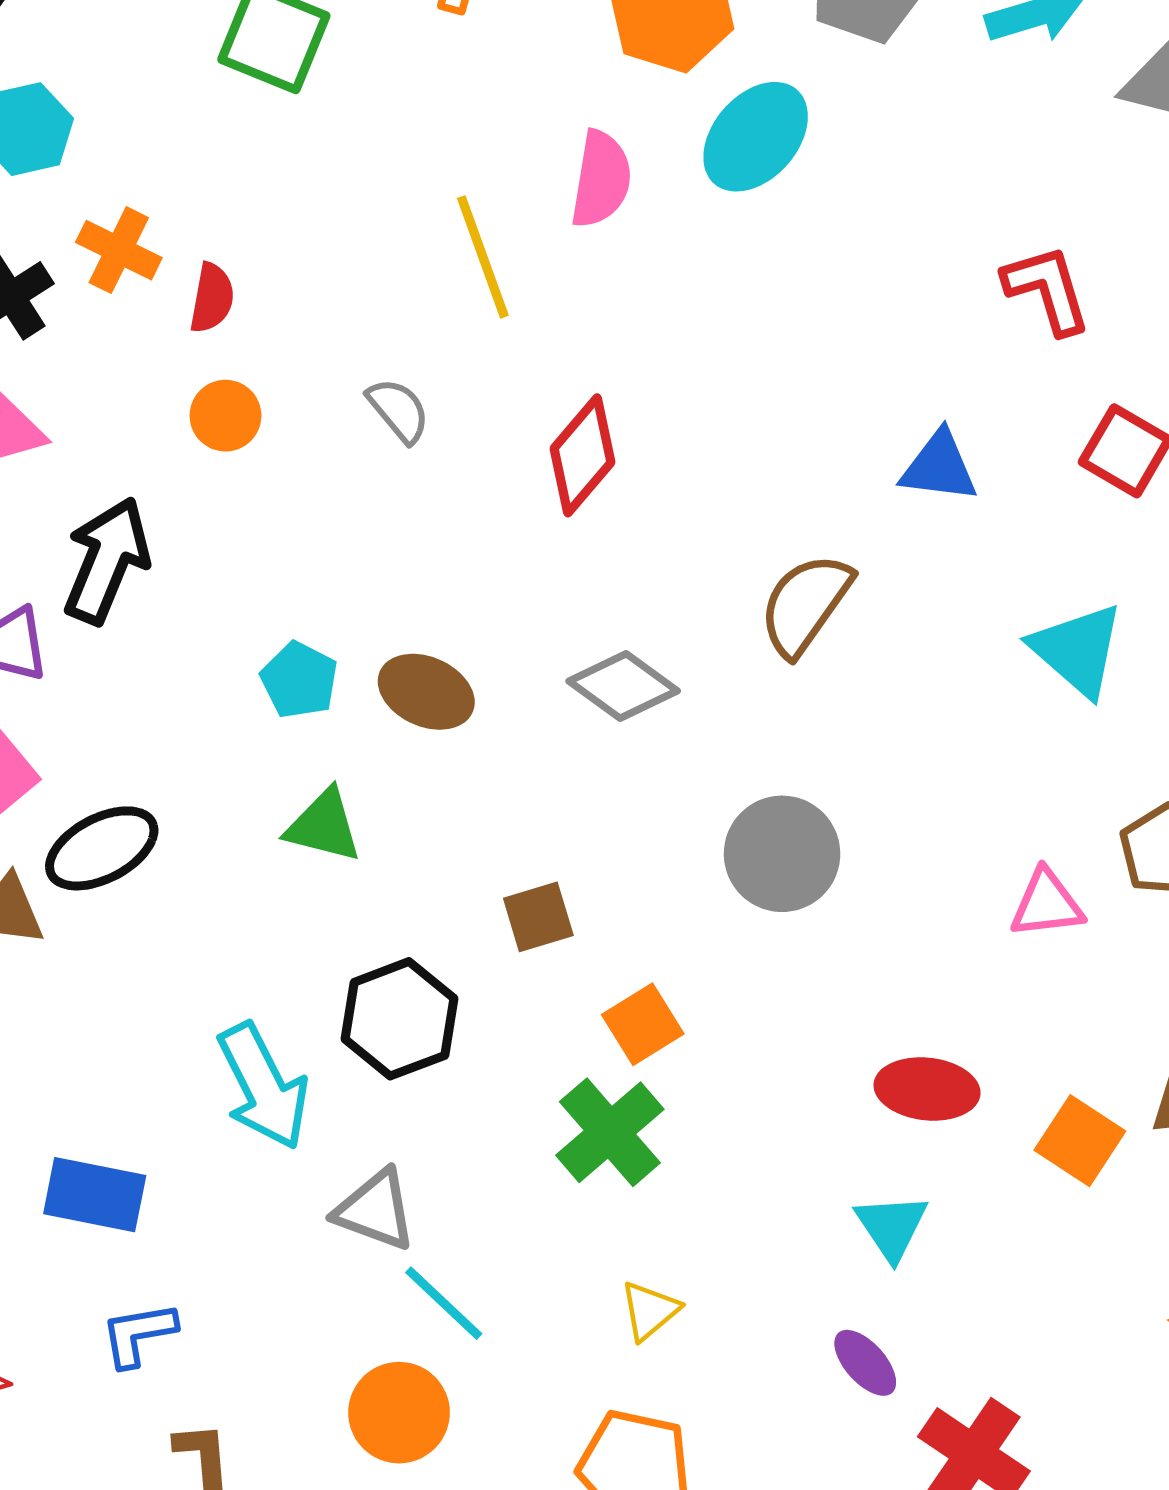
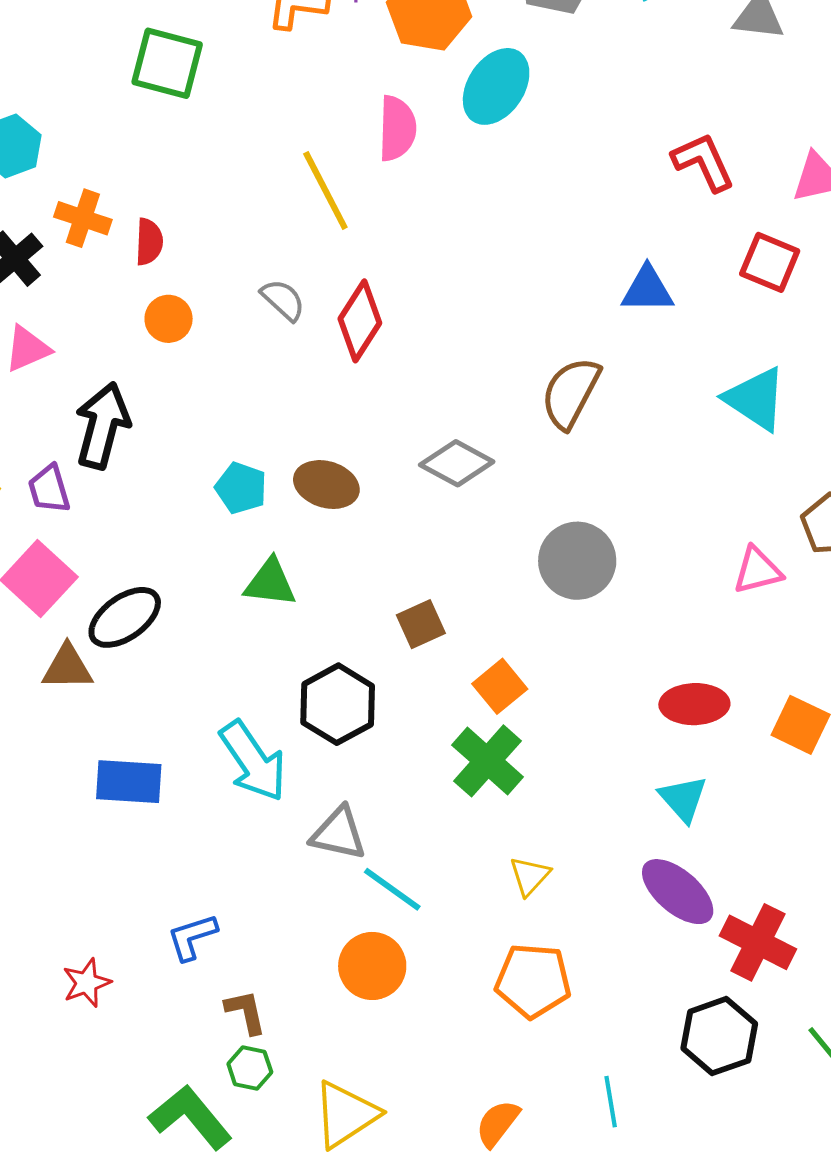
red diamond: (583, 455) -> (360, 321), moved
blue rectangle: (95, 1195) -> (129, 782), moved
purple ellipse: (865, 1363) -> (678, 892), size x1.6

